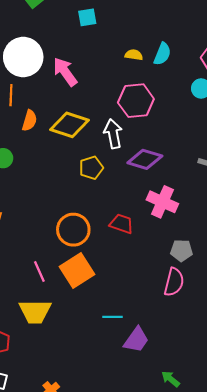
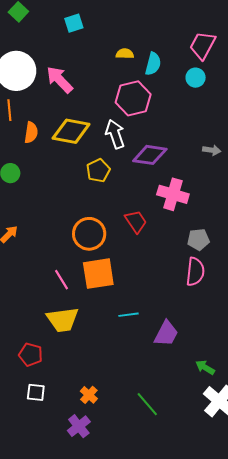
cyan semicircle: (162, 54) -> (153, 64), moved
red trapezoid: (122, 224) -> (136, 221), turned 45
orange square: (77, 271) -> (98, 274), turned 32
cyan line: (112, 317) -> (129, 315), moved

